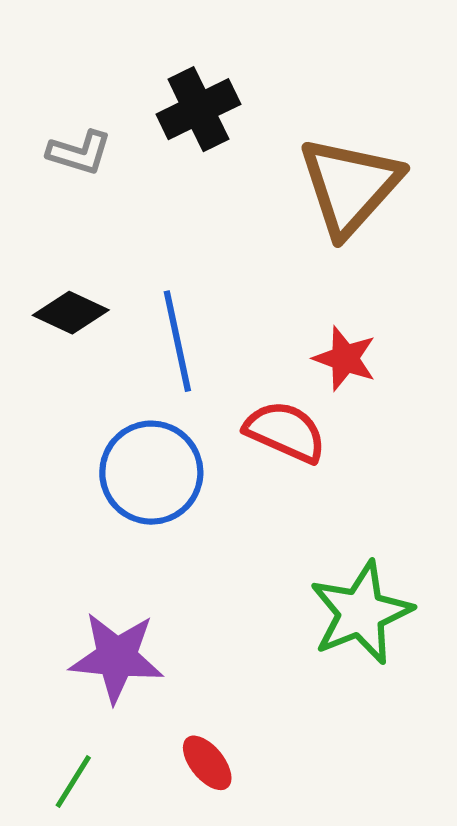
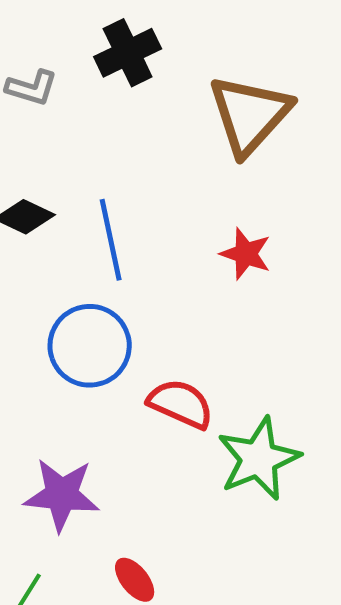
red semicircle: (285, 432) -> (181, 404), moved

